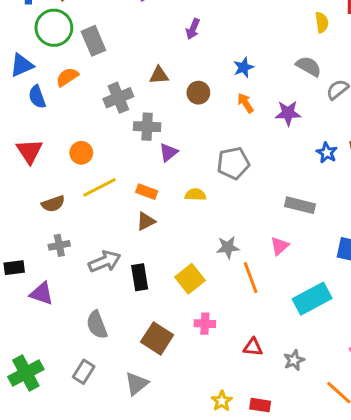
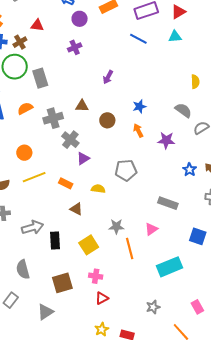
orange semicircle: (67, 77) -> (25, 108), moved
gray cross: (147, 127) -> (70, 140), turned 30
brown triangle: (146, 221) -> (76, 209), moved, turned 48
brown square: (157, 338) -> (62, 283), turned 35
red triangle: (253, 347) -> (102, 298), moved, turned -40

